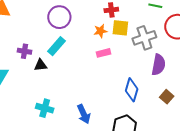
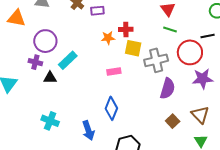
purple circle: (59, 17) -> (45, 41), moved
orange star: (100, 31) -> (108, 38), moved
blue diamond: (132, 90) -> (111, 108), moved

